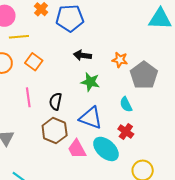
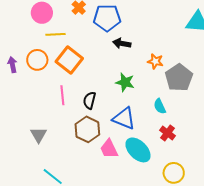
black arrow: (82, 55) -> (122, 43), moved
orange square: (34, 62) -> (69, 60), size x1.5
red cross: (126, 132) -> (168, 133), moved

